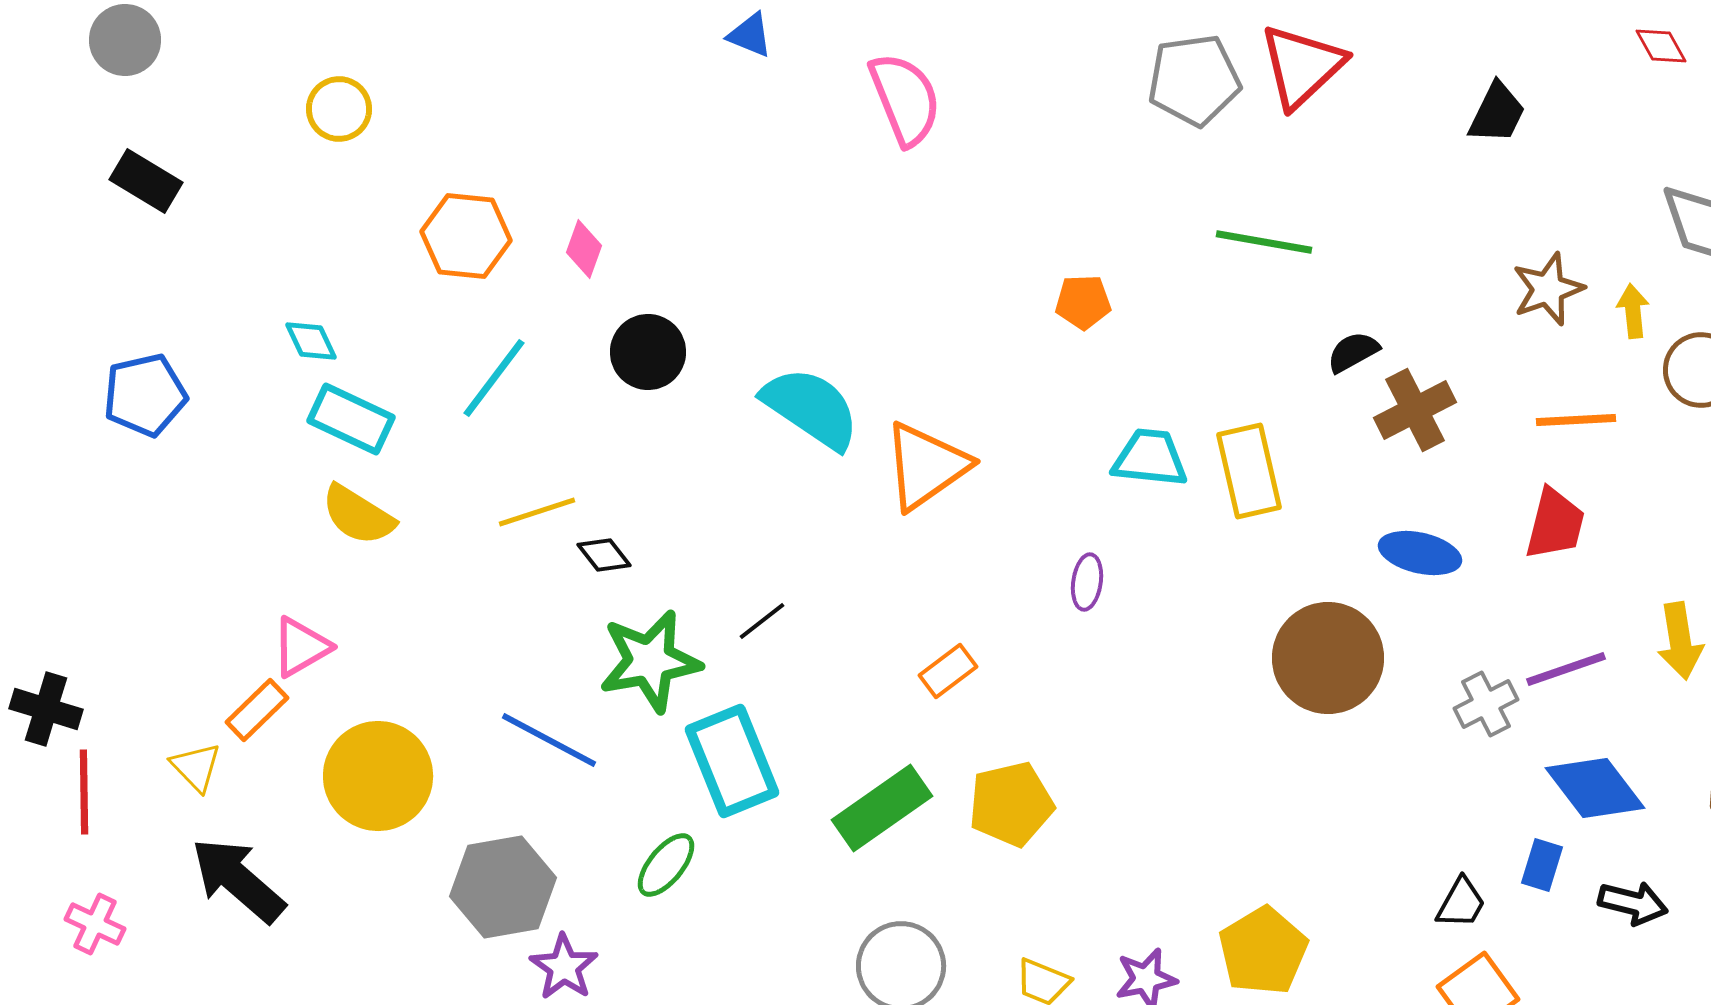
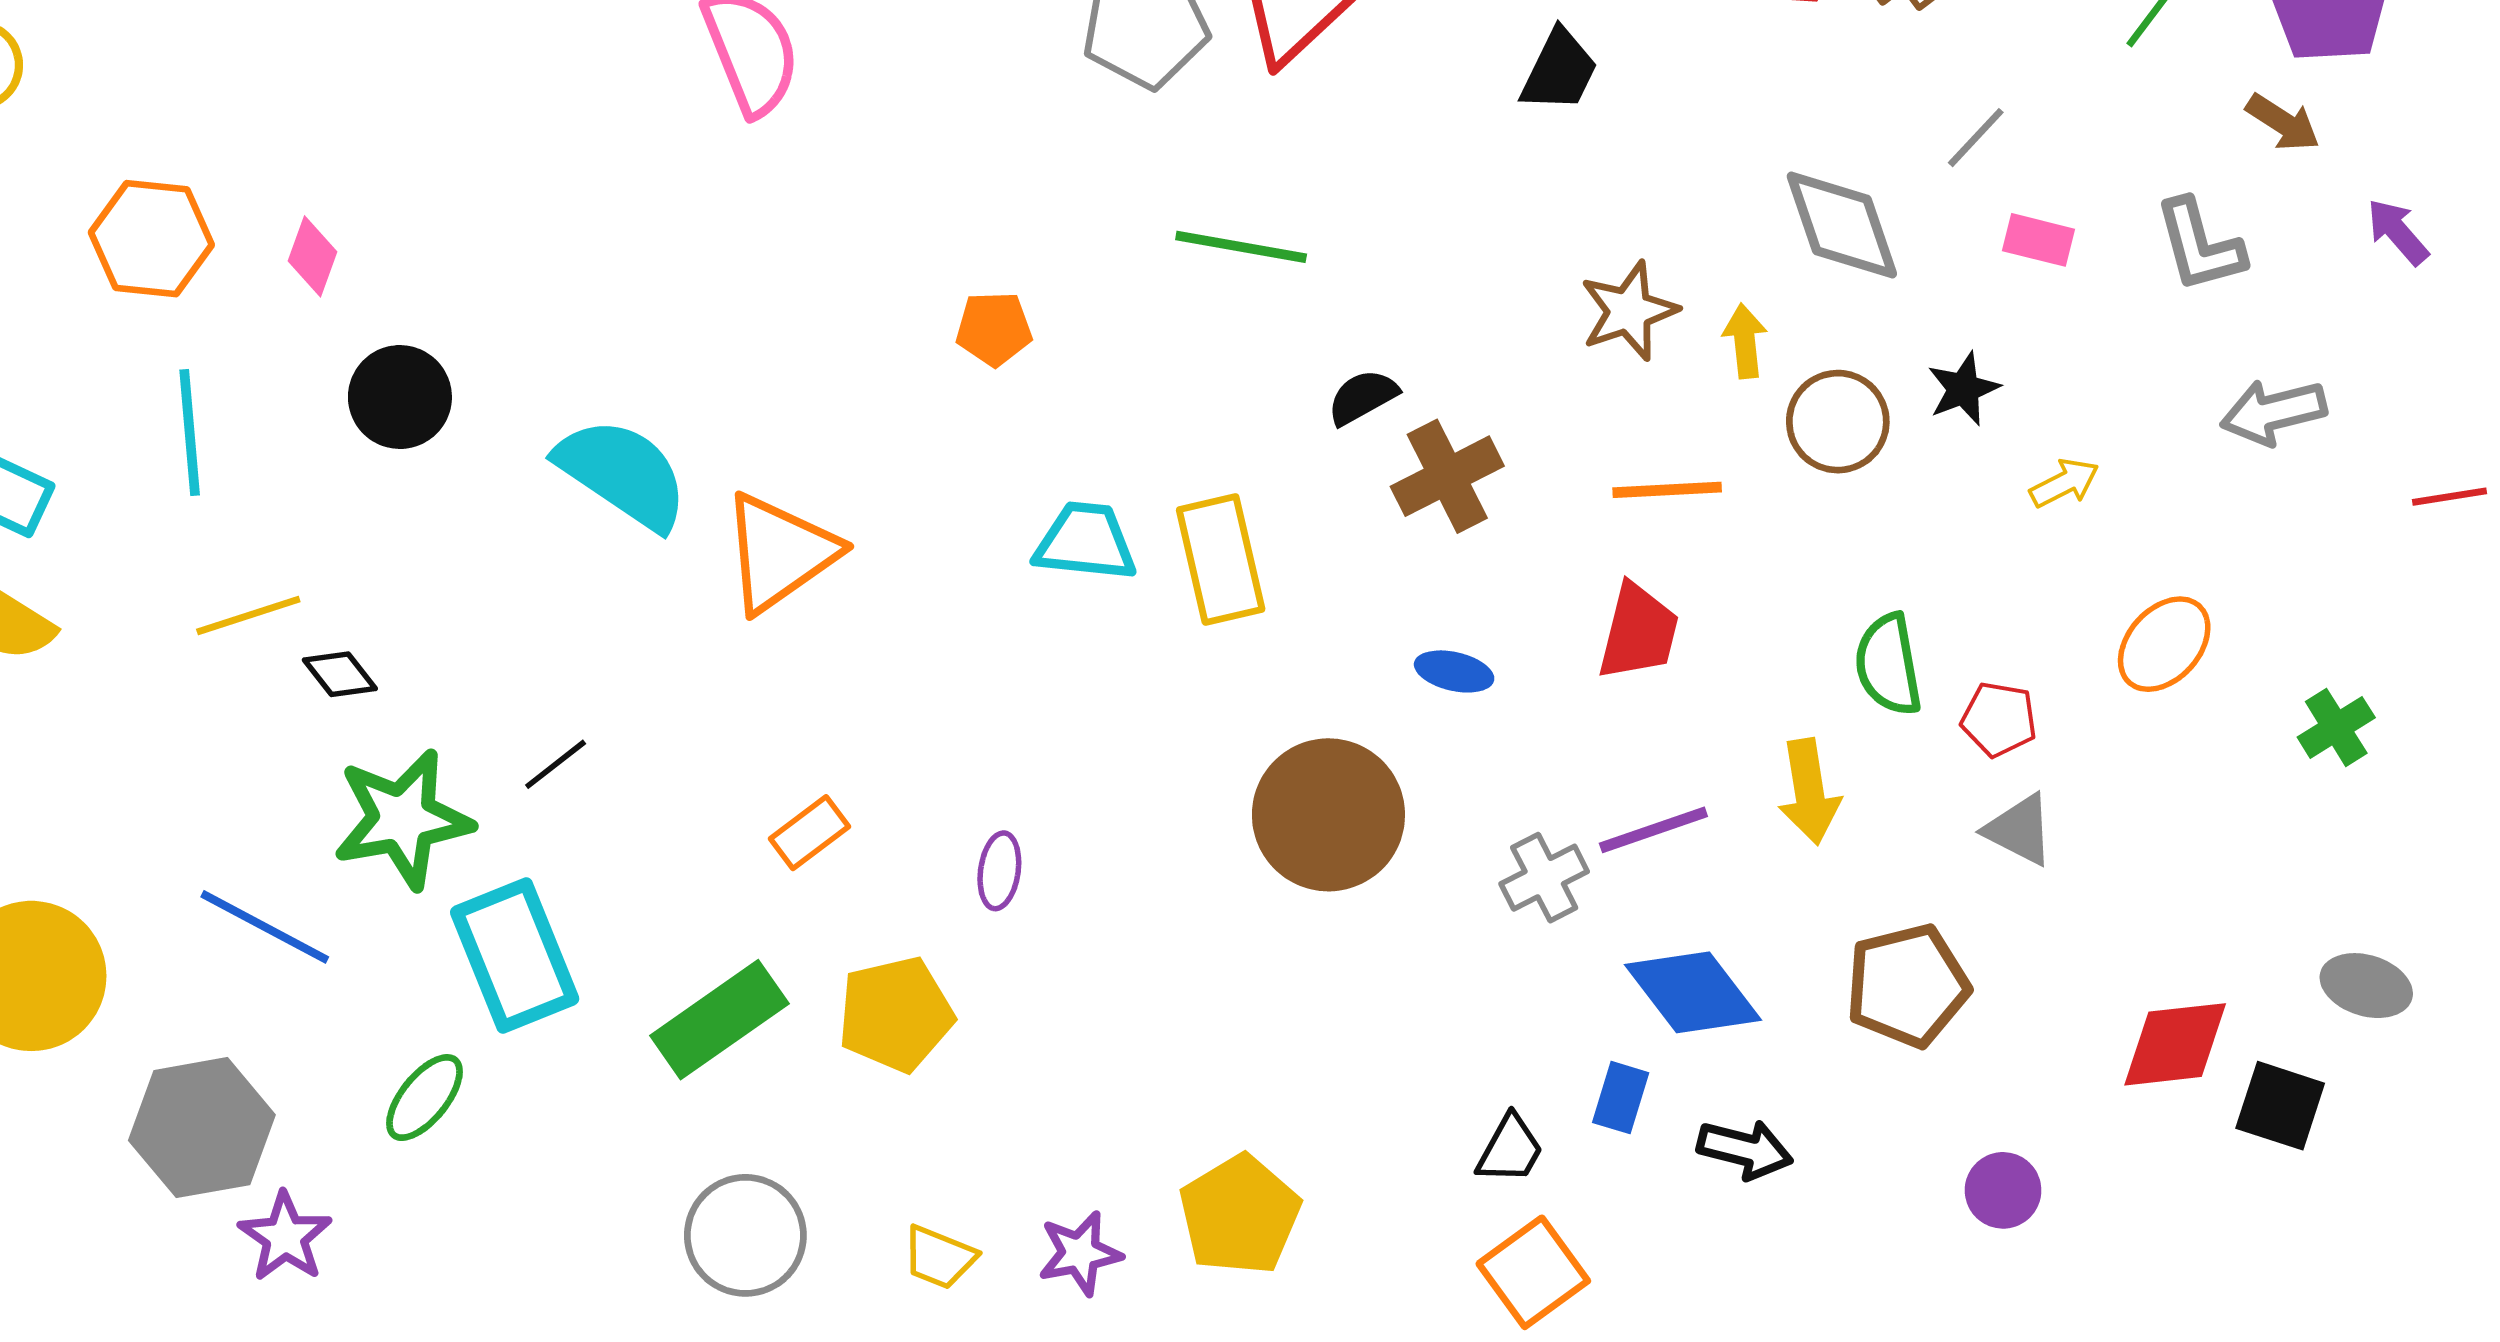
cyan line: (494, 378) -> (190, 433), turned -42
blue ellipse: (1420, 553) -> (1454, 671), size x0.7
purple ellipse: (1087, 582) -> (999, 871), moved

